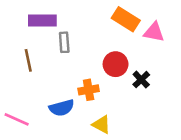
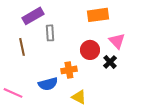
orange rectangle: (126, 19) -> (98, 15), turned -40
purple rectangle: (42, 21) -> (33, 16), turned -30
pink triangle: (154, 32) -> (117, 41), moved, turned 36

